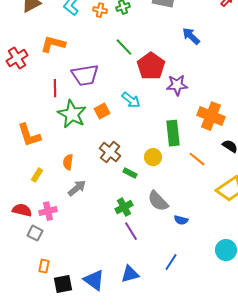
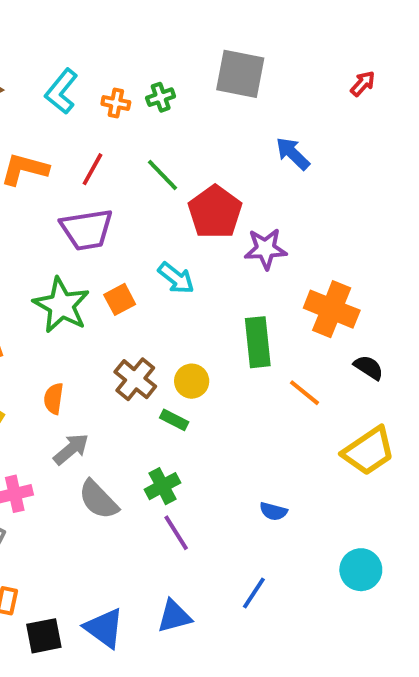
red line: (55, 88) -> (93, 169), moved, turned 30
yellow circle: (153, 157) -> (192, 381), moved
gray semicircle: (158, 201) -> (98, 500), moved

